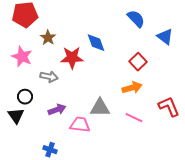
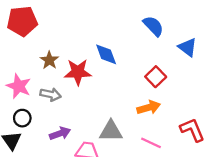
brown star: (48, 38) -> (49, 60), moved
pink star: (22, 57) -> (19, 86), moved

